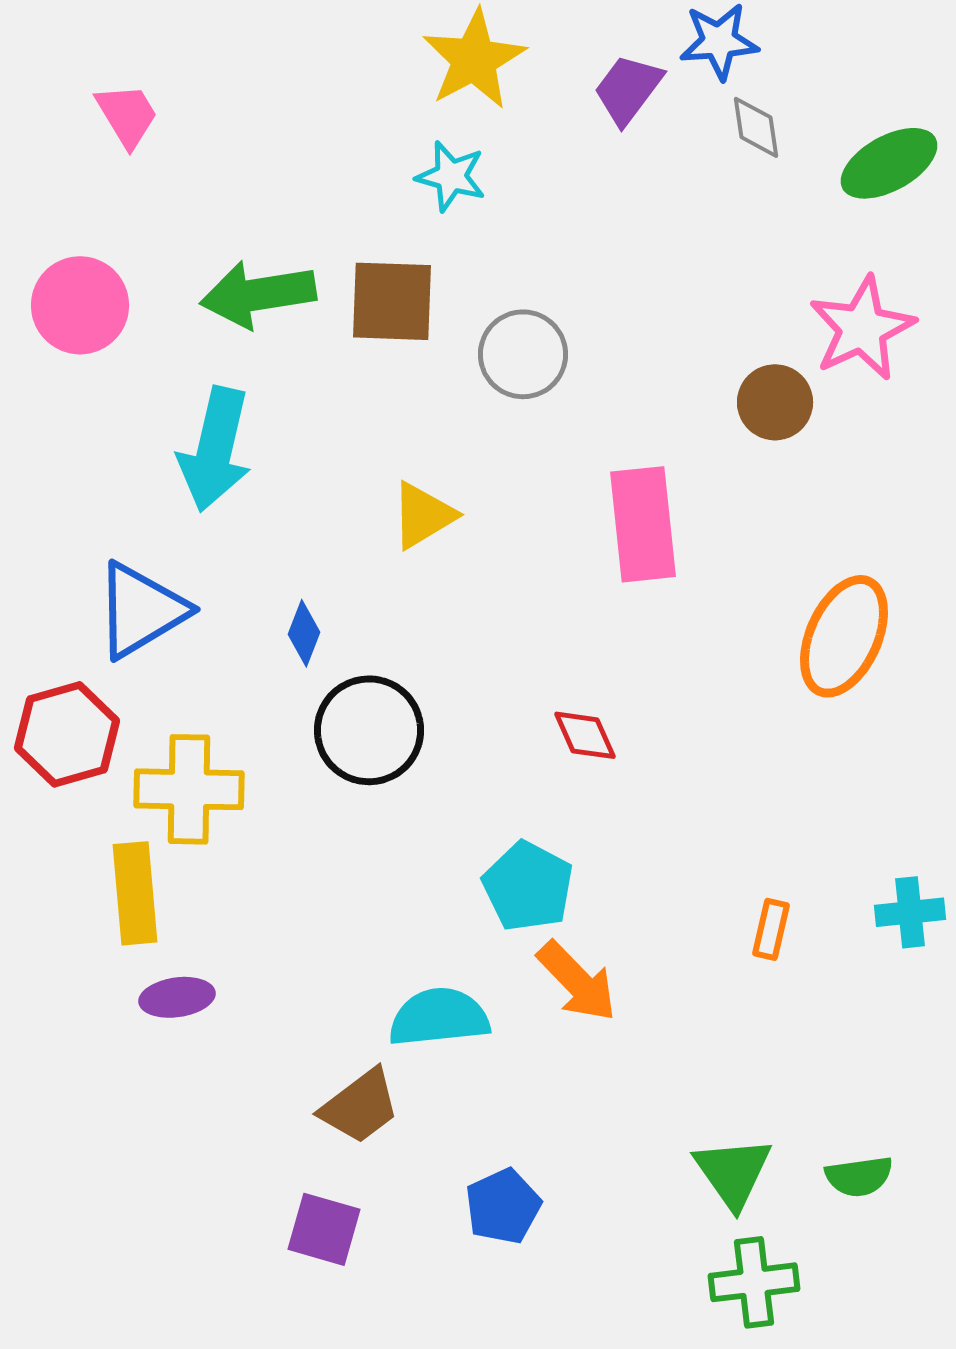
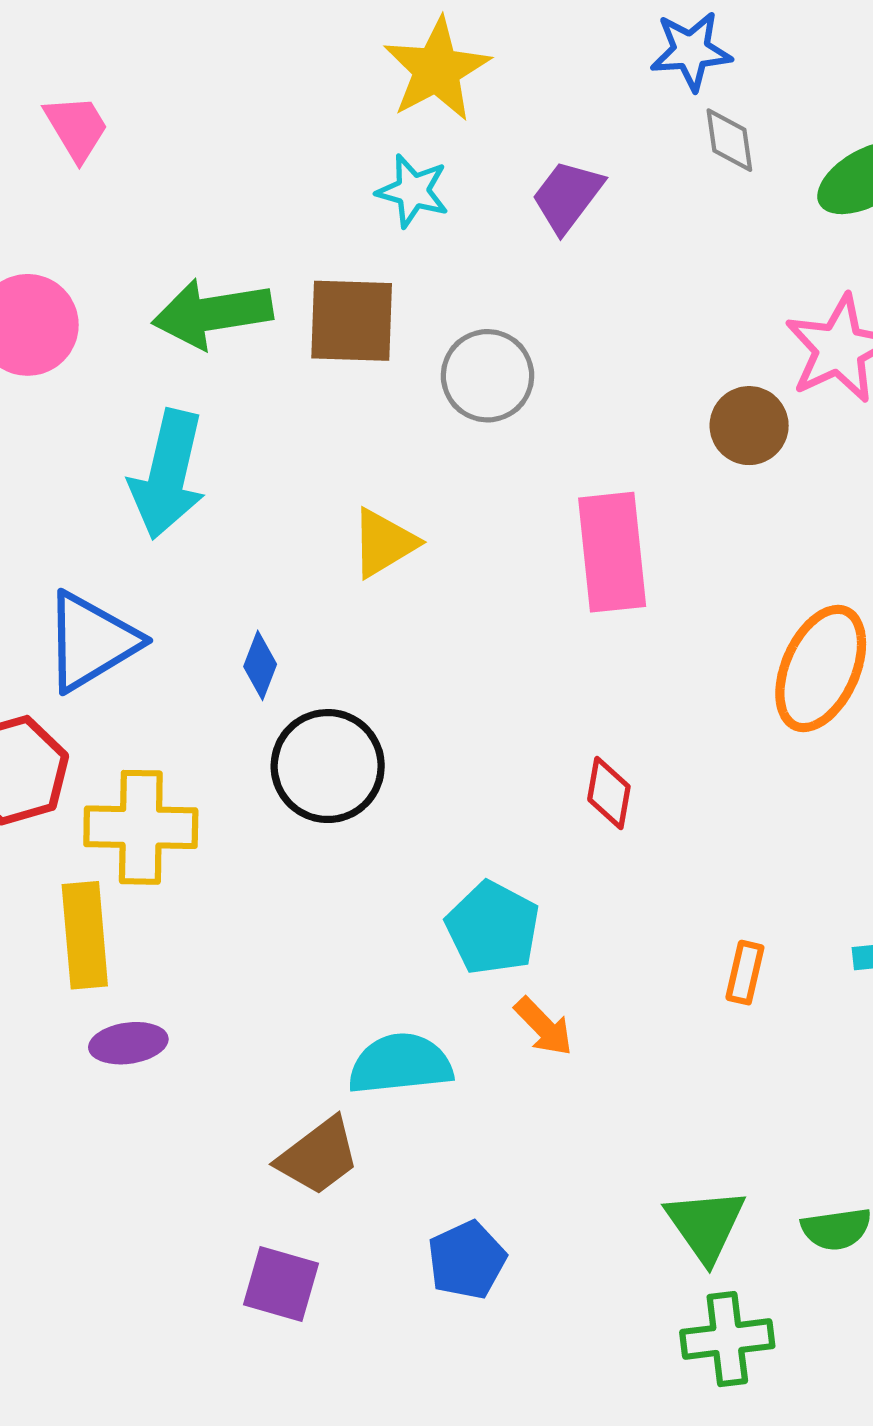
purple trapezoid: (628, 89) -> (567, 196), moved
red diamond: (585, 735) -> (609, 793), moved, turned 34
orange arrow: (577, 981) -> (544, 1027), size x0.7

